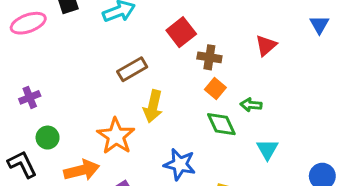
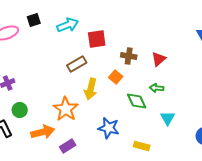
red square: (181, 32) -> (97, 39), moved, turned 30
red triangle: (266, 45) -> (159, 59), moved
orange square: (215, 89) -> (116, 77), moved

